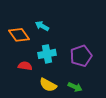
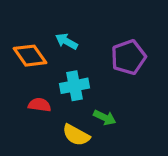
purple pentagon: (81, 56) -> (128, 57), moved
green arrow: (75, 87) -> (105, 118), moved

